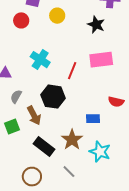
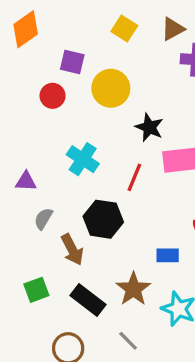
yellow circle: (57, 16) -> (111, 88), size x1.5
black star: (96, 25) -> (149, 127), moved
green square: (12, 126) -> (36, 290), moved

